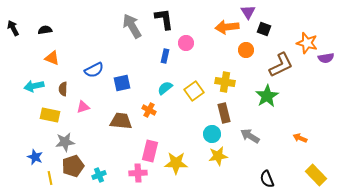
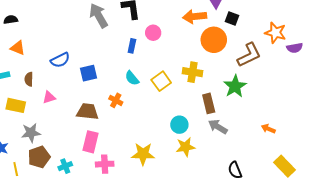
orange circle: (246, 50) -> (214, 40), size x1.6
cyan semicircle: (165, 88) -> (132, 78), turned -91
brown rectangle: (224, 113) -> (209, 103), moved
pink rectangle: (150, 151) -> (90, 142), moved

